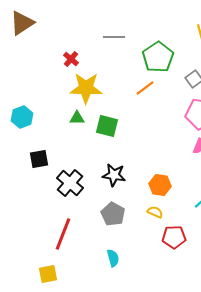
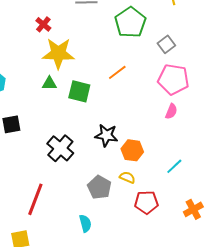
orange line: (145, 88) -> (117, 72), moved
black star: (114, 175) -> (106, 135), moved
black cross: (70, 183) -> (60, 148), moved
gray pentagon: (113, 214) -> (99, 187), moved

